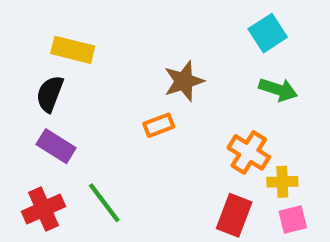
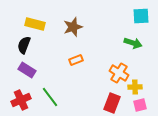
cyan square: (268, 33) -> (141, 16), moved, turned 30
brown star: (184, 81) -> (73, 27), moved

